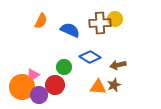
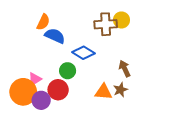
blue semicircle: (70, 30) -> (55, 36), moved
blue diamond: (90, 57) -> (83, 53), moved
brown arrow: (118, 65) -> (125, 69), turned 77

